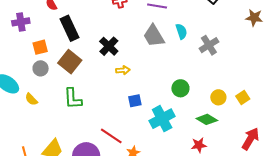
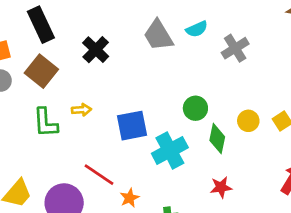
cyan semicircle: (181, 31) -> (197, 29), turned 84
yellow arrow: (123, 70) -> (81, 110), moved
blue square: (135, 101) -> (132, 126), size x1.6
green diamond: (207, 119) -> (217, 139), moved, turned 70

